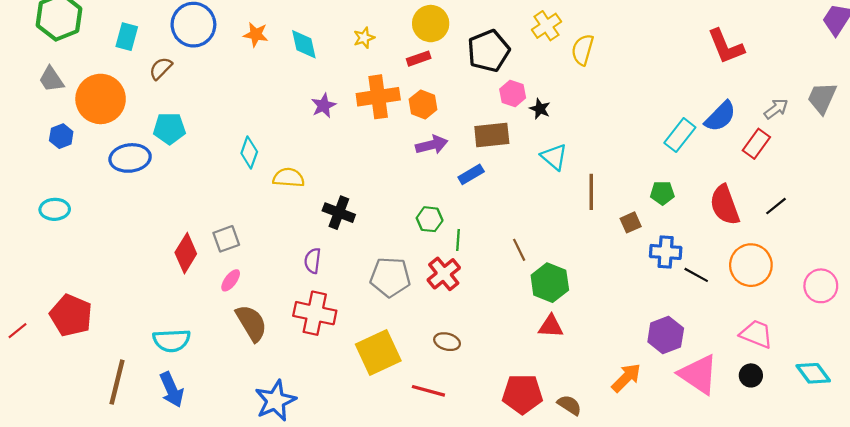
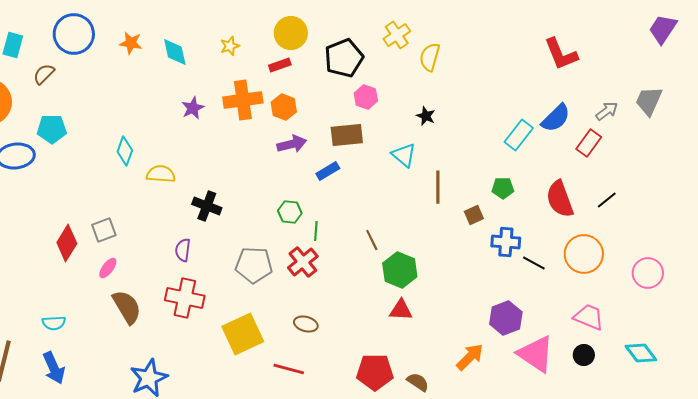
black star: (540, 109) -> (426, 116), moved
cyan semicircle: (172, 341) -> (54, 323), size x0.7

